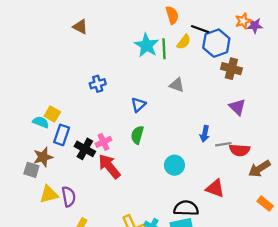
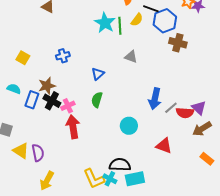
purple triangle: (237, 107) -> (199, 108), moved
yellow square: (52, 114) -> (23, 58), moved
blue arrow: (205, 134) -> (155, 99), size x1.5
gray line: (223, 144) -> (171, 108), turned -32
black cross: (85, 149) -> (52, 101), moved
brown star: (43, 157) -> (47, 86), moved
red arrow: (109, 166) -> (73, 127), turned 30
yellow triangle: (49, 194) -> (21, 151), turned 48
black semicircle: (186, 208) -> (120, 165), moved

